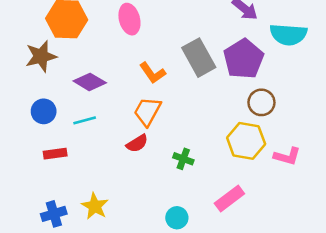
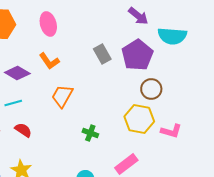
gray rectangle: (199, 58) -> (102, 54), size x0.7
orange L-shape: (153, 73) -> (49, 61), moved
red semicircle: (137, 143) -> (23, 130), moved, turned -114

